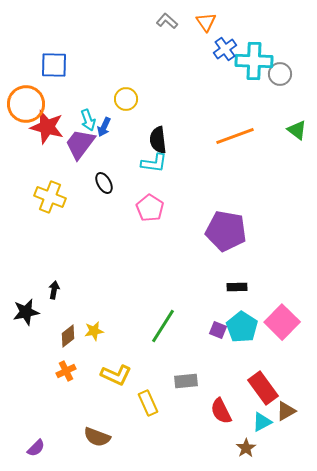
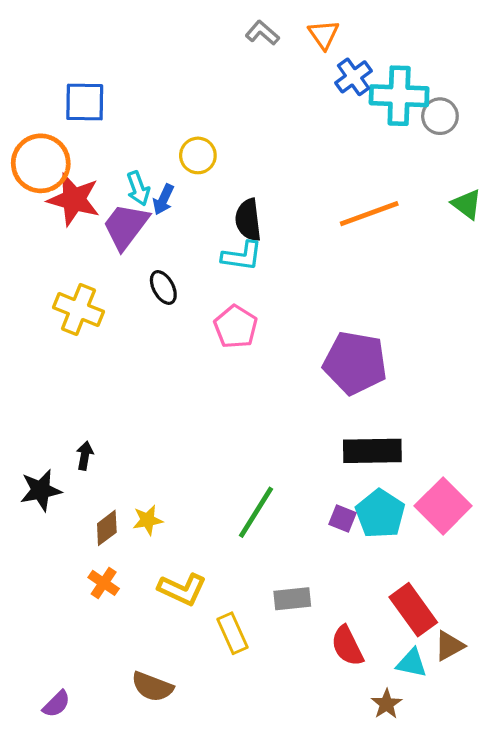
black rectangle: (237, 287) -> (372, 451), size x1.8
orange cross: (66, 371) -> (104, 583), turned -30
cyan triangle: (262, 422) -> (412, 663), turned 40

